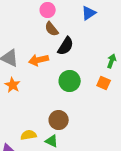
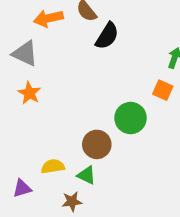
orange arrow: (39, 60) -> (48, 18), moved
green circle: (70, 81) -> (131, 118), moved

